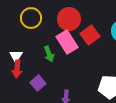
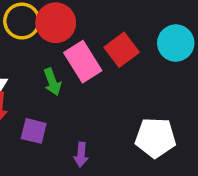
red circle: (69, 19) -> (56, 23), moved
purple square: (38, 83) -> (34, 131), turned -35

